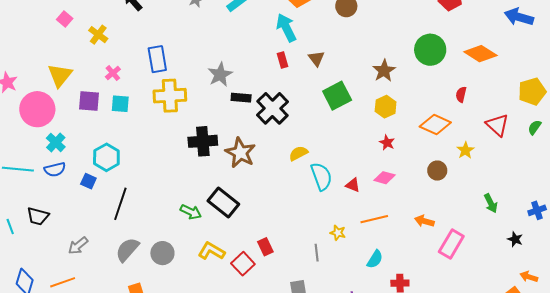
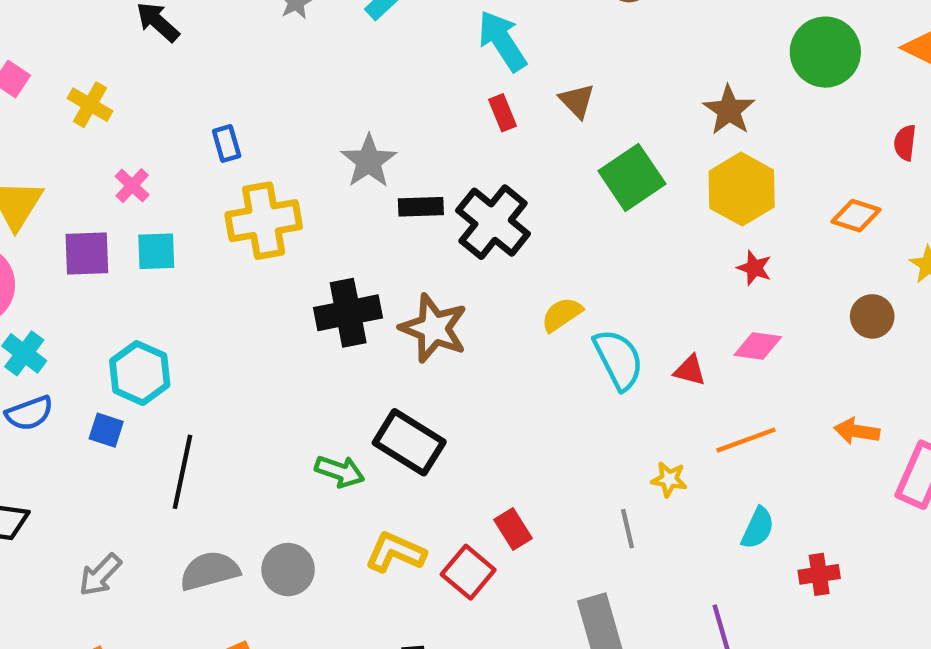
blue rectangle: (157, 59) -> (227, 143), size x0.6
yellow hexagon: (386, 107) -> (742, 189), size x1.4
orange diamond: (435, 125) -> (856, 216), size x0.7
gray semicircle: (127, 250) -> (210, 571), turned 40

